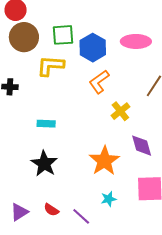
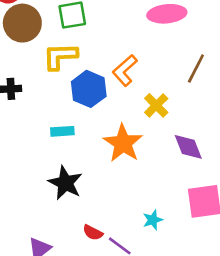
blue hexagon: (93, 48) -> (89, 89), moved
orange star: (104, 161) -> (123, 143), moved
red semicircle: (51, 210) -> (93, 233), moved

